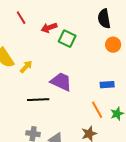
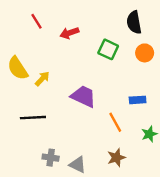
green square: (67, 39) -> (108, 49), moved
black line: (38, 100) -> (33, 118), moved
orange line: (97, 110) -> (115, 122), moved

